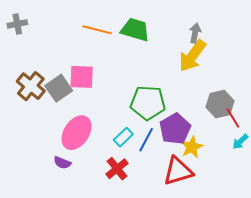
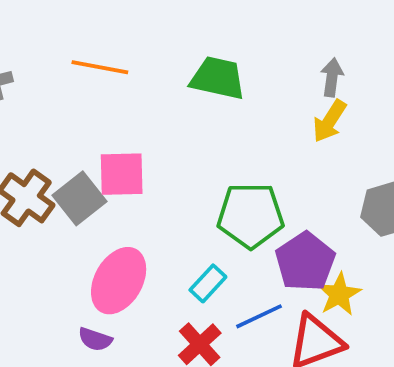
orange line: (97, 30) -> (100, 67), moved
yellow arrow: (192, 56) -> (330, 121), size x0.7
blue line: (146, 140) -> (259, 316), moved, turned 40

